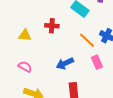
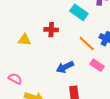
pink rectangle: (97, 62) -> (97, 65), turned -32
pink semicircle: (25, 67) -> (15, 79), moved

